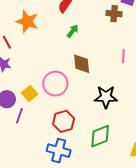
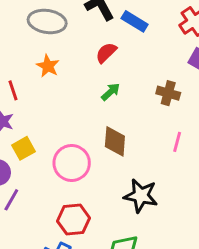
brown cross: (114, 14) -> (168, 93), moved
orange star: (27, 22) -> (48, 66), size x0.7
yellow square: (30, 93) -> (24, 148), moved

